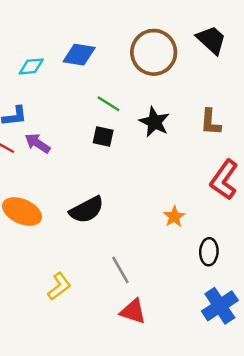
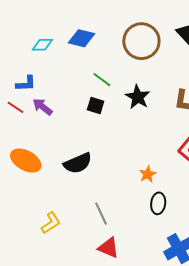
black ellipse: (209, 252) -> (158, 203), moved

